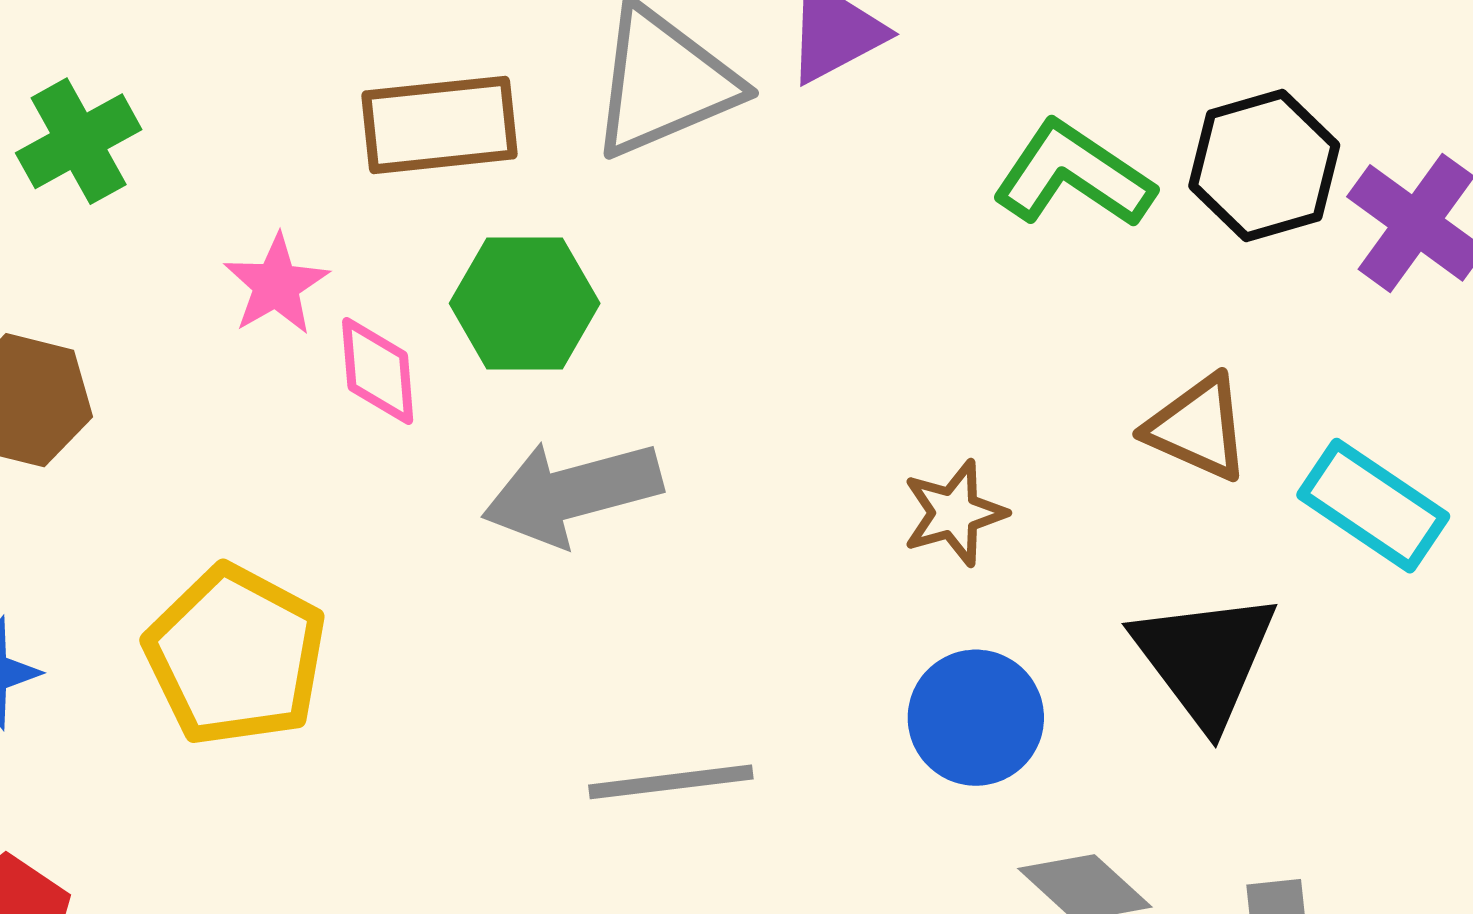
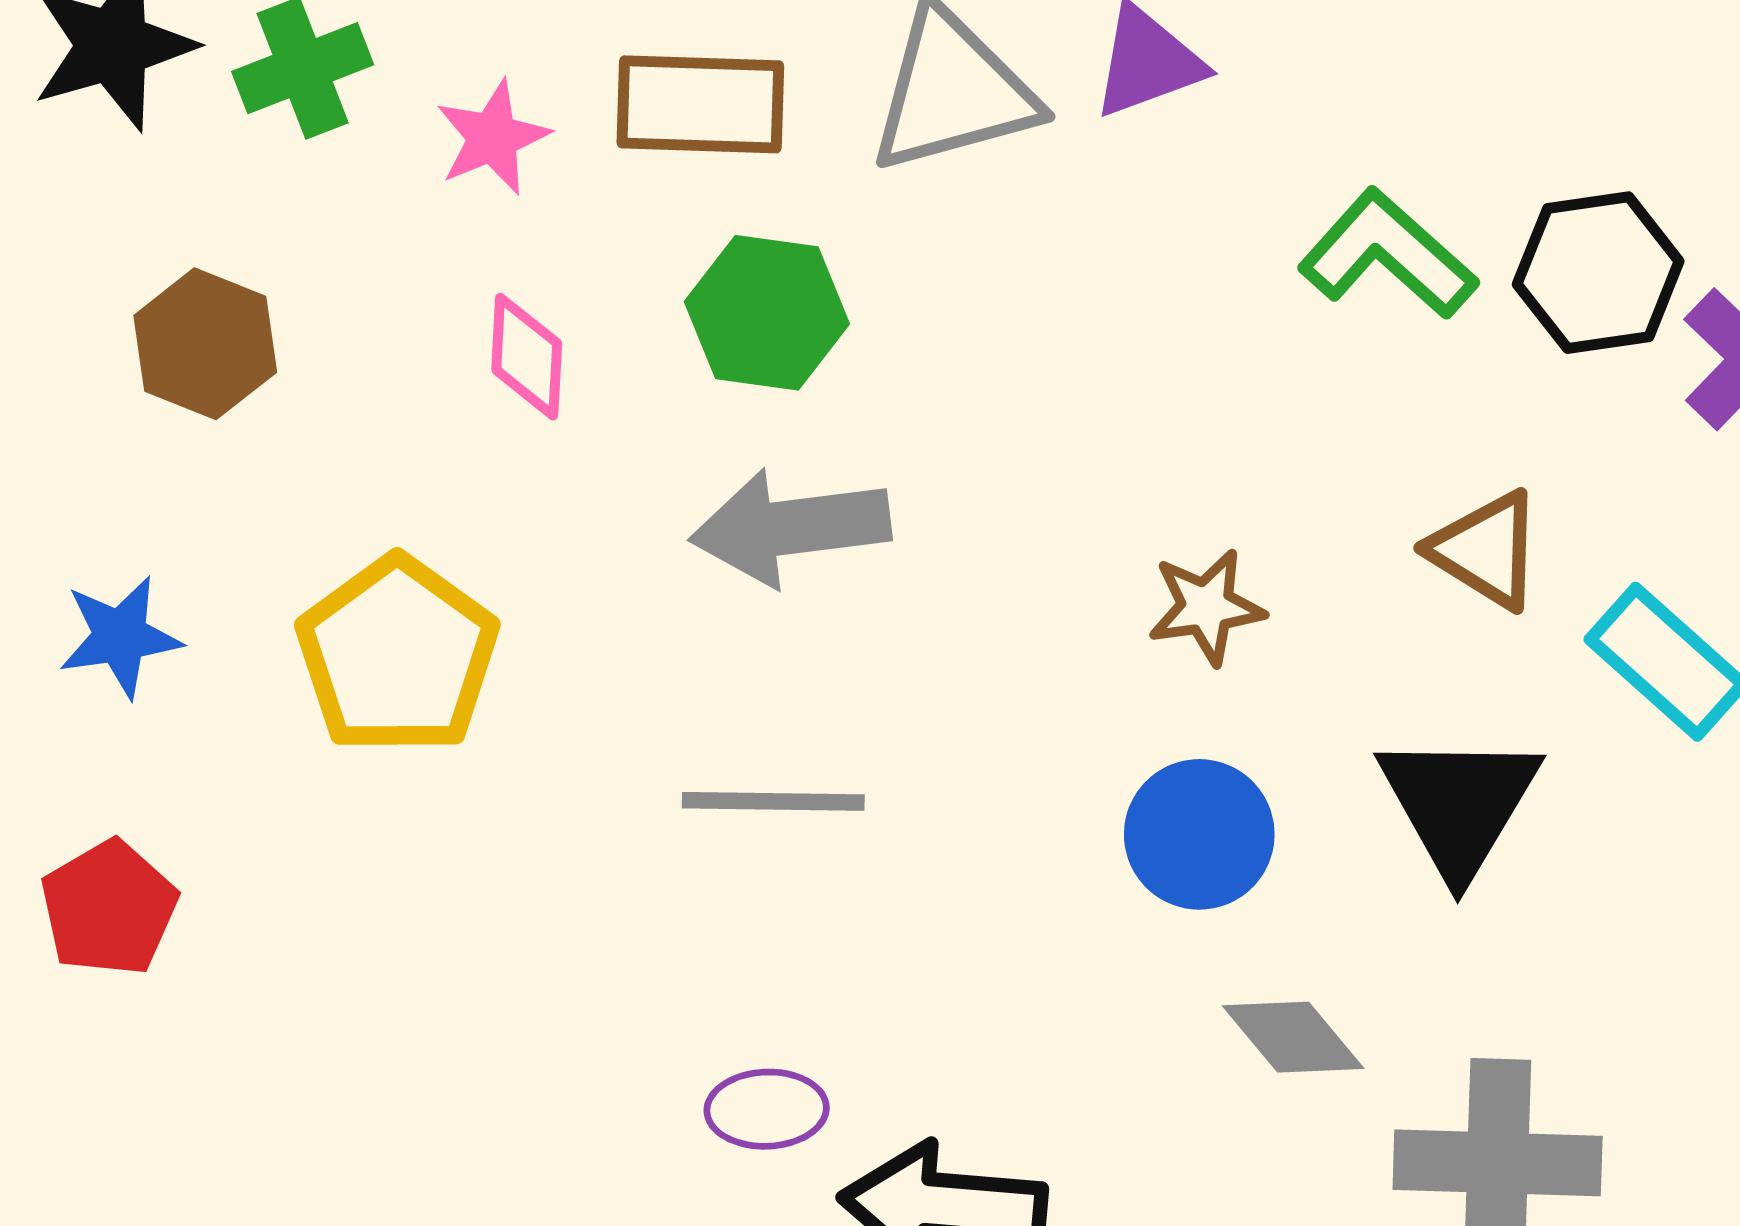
pink star: (276, 285) -> (493, 138), moved
pink diamond: (378, 371) -> (527, 357), moved
gray line: (671, 782) -> (773, 801), moved

